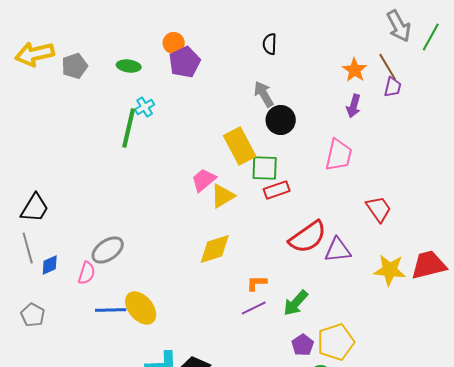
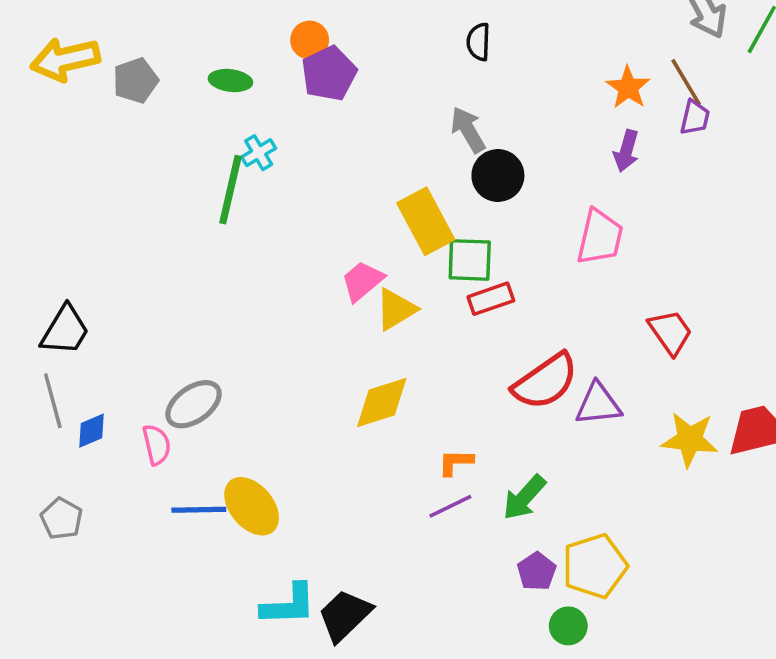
pink semicircle: (87, 273) -> (157, 445), turned -30

